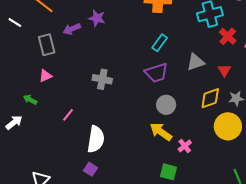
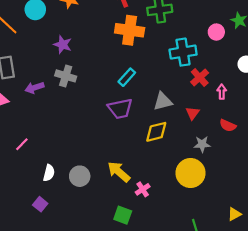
purple arrow: (72, 29) -> (34, 88), moved
gray cross: (102, 79) -> (66, 76), moved
yellow diamond: (210, 98) -> (156, 132), moved
gray circle: (166, 105) -> (80, 176), moved
white semicircle: (96, 139) -> (49, 173), size x0.6

